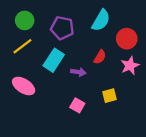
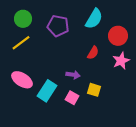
cyan rectangle: (54, 60) -> (47, 91), moved
purple arrow: (78, 72) -> (73, 75), moved
yellow square: (110, 96) -> (94, 90), moved, turned 32

